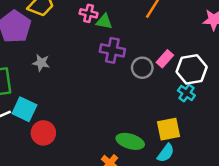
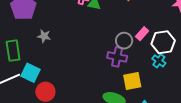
purple cross: (112, 50) -> (117, 57), moved
yellow square: (168, 129) -> (132, 81), moved

